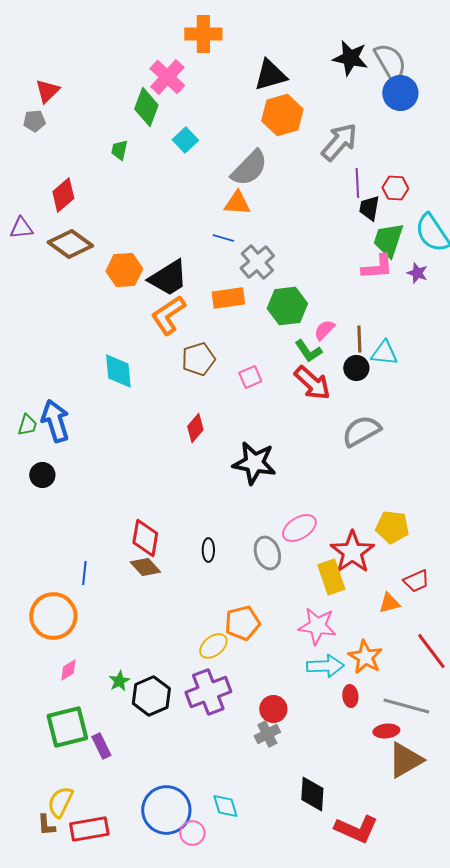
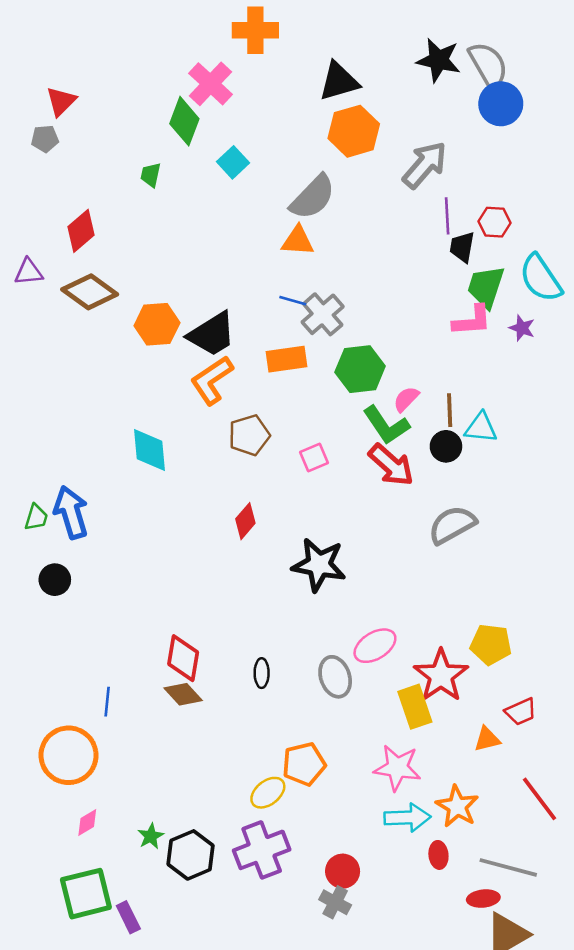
blue line: (223, 238) -> (293, 301), moved
green L-shape: (308, 351) -> (386, 425), size x1.4
gray cross: (267, 734) -> (335, 902), turned -35

